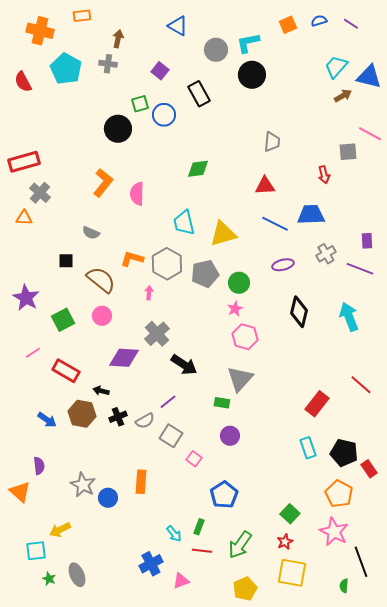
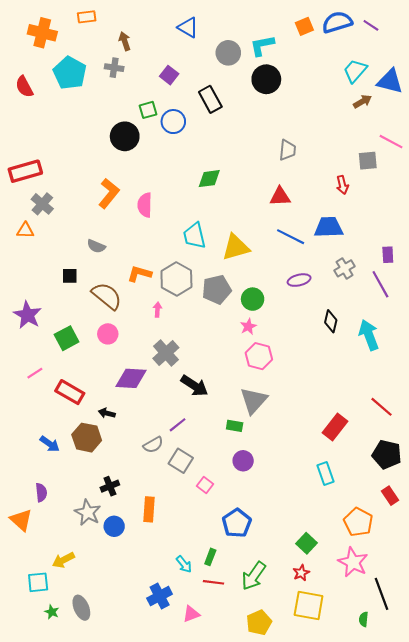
blue semicircle: (319, 21) -> (337, 22), size x1.8
brown arrow: (118, 39) -> (125, 41), turned -30
purple line: (360, 269) -> (380, 284), turned 40
black diamond: (299, 312) -> (331, 321), moved, size x0.7
black cross: (118, 417) -> (110, 486), moved
black pentagon: (344, 453) -> (387, 454), moved

